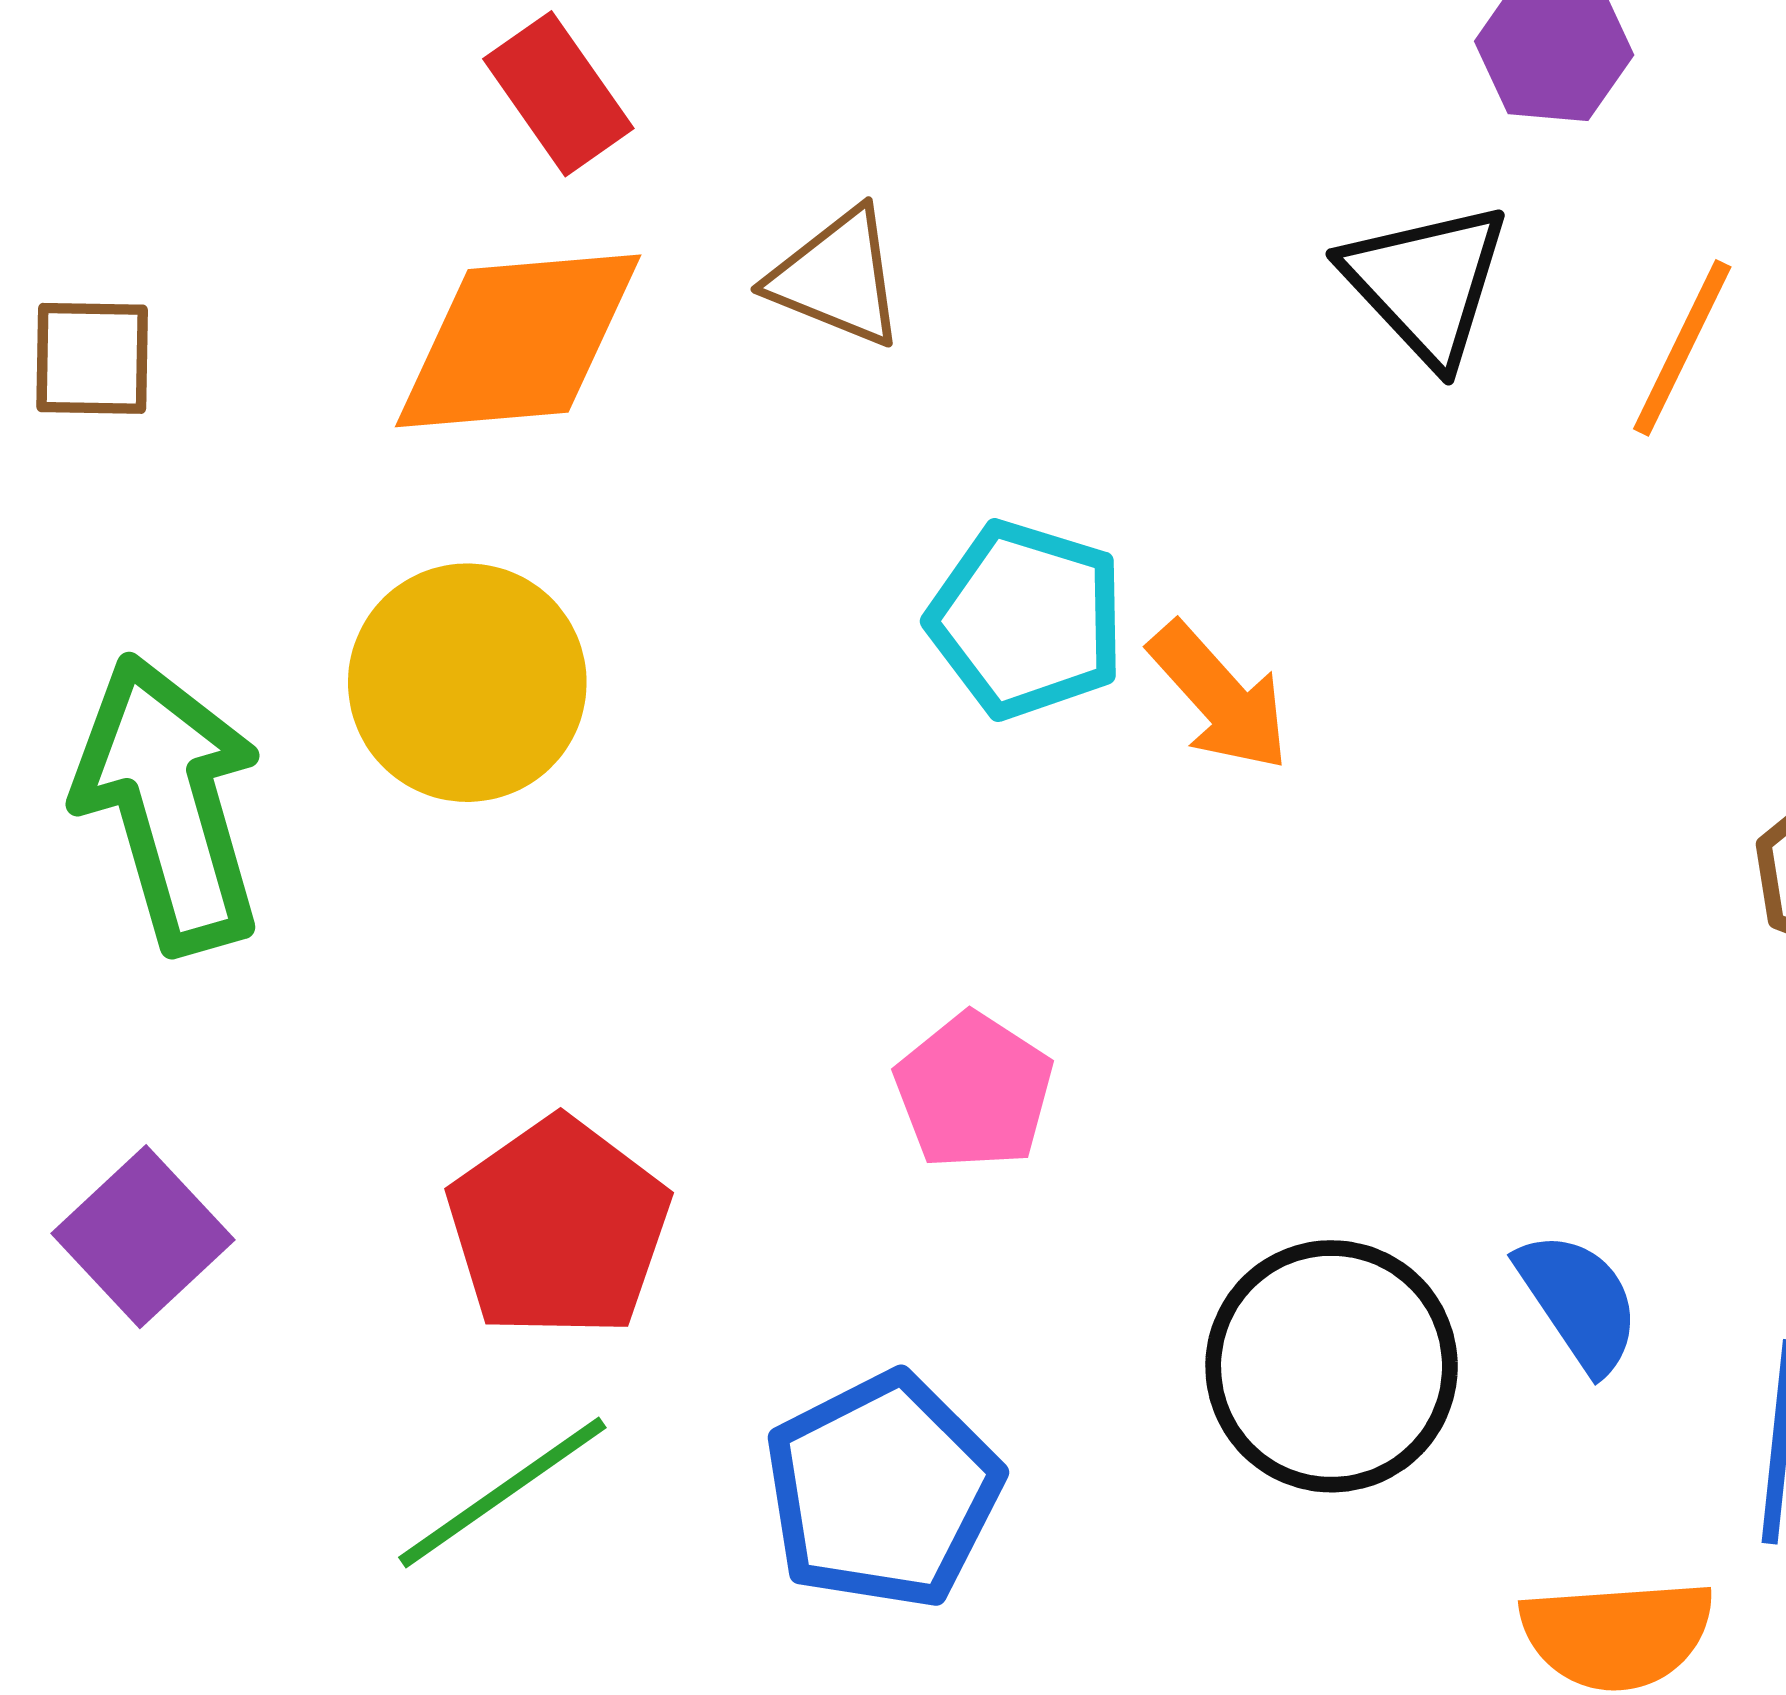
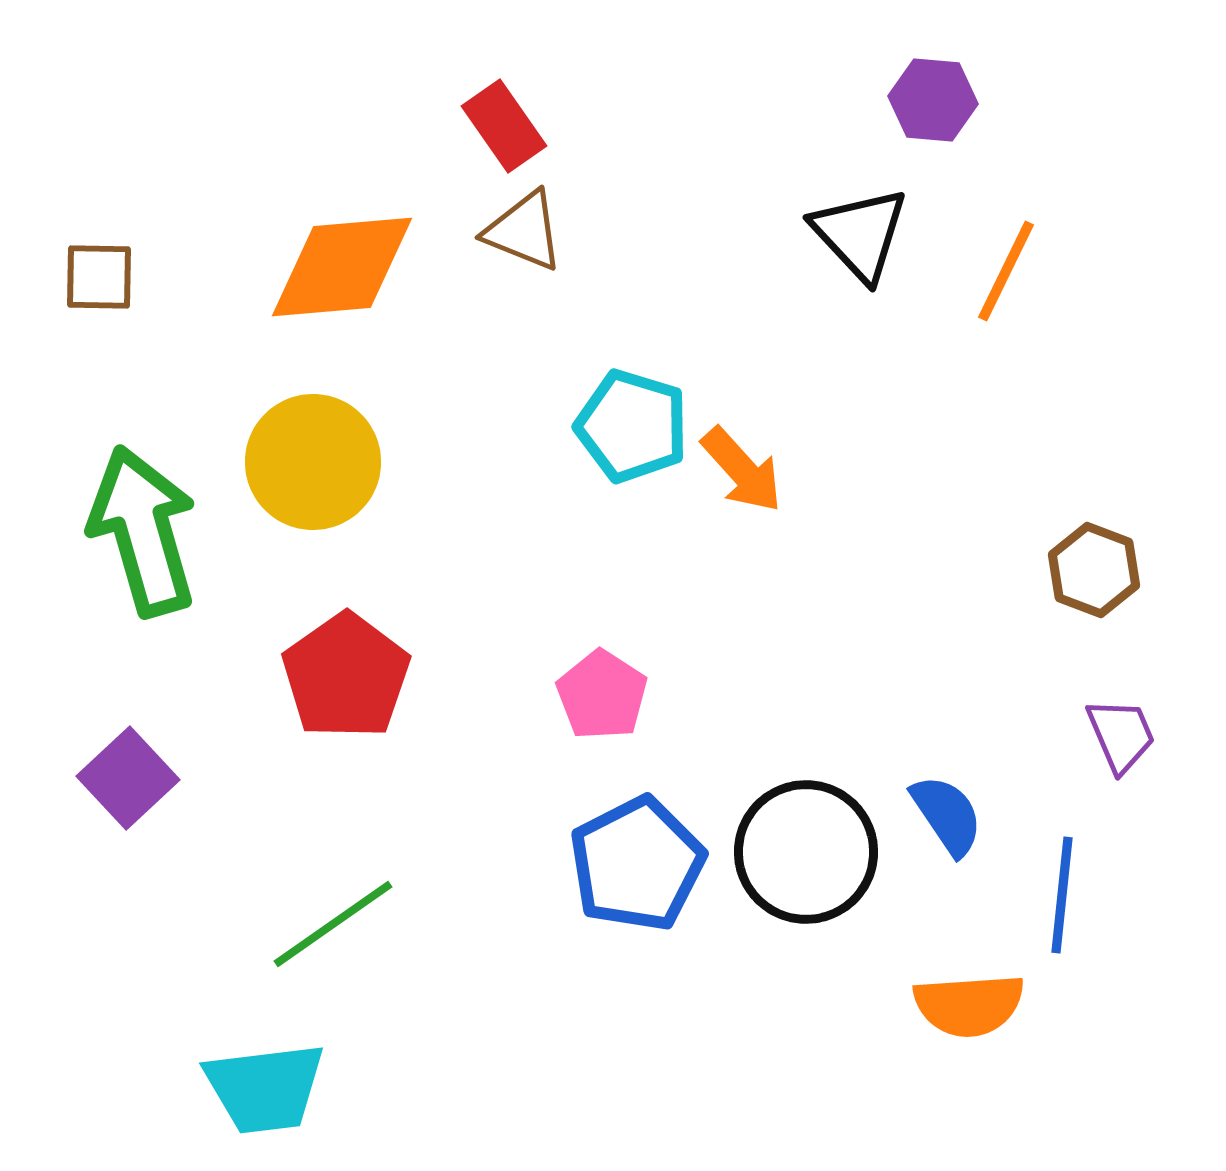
red rectangle: (558, 94) -> (504, 126), moved
red pentagon: (558, 1228) -> (346, 676), moved
blue pentagon: (883, 1491) -> (637, 864), moved

